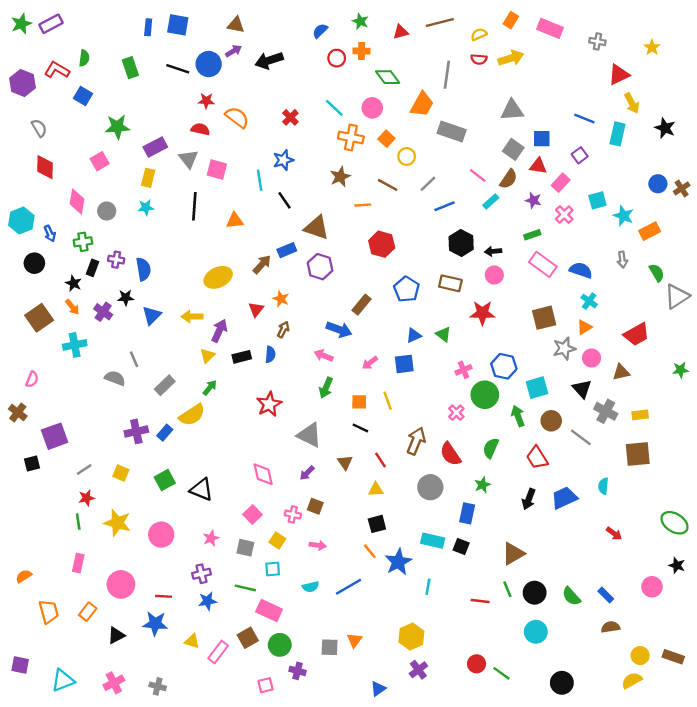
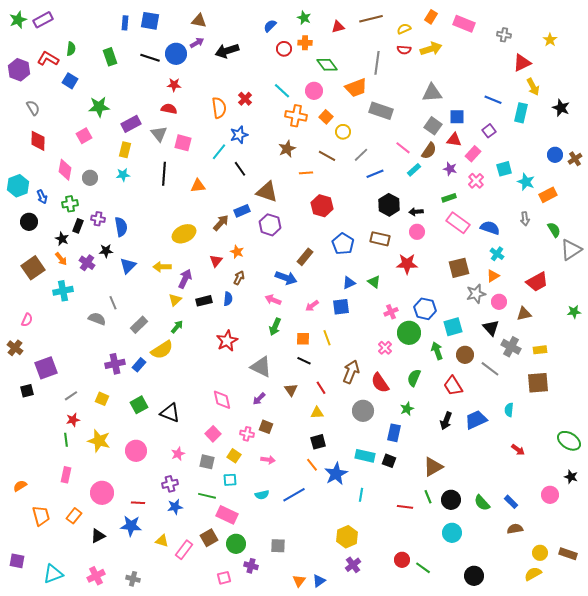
orange trapezoid: (422, 104) -> (356, 88), turned 40
orange semicircle: (237, 117) -> (219, 108), moved, turned 45
cyan line: (260, 180) -> (219, 152), turned 48
orange triangle: (354, 640) -> (299, 581), moved

